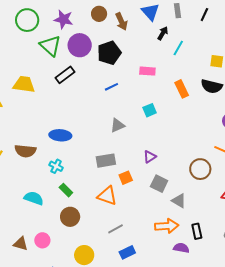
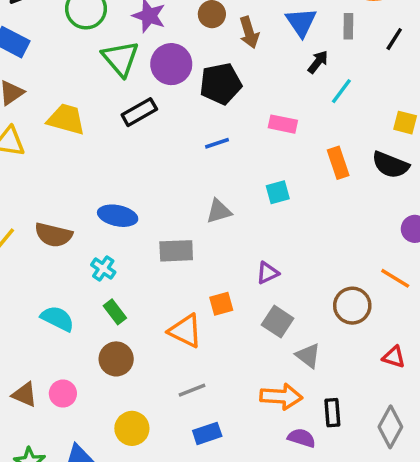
gray rectangle: (106, 161) -> (176, 251), moved

